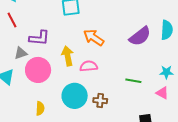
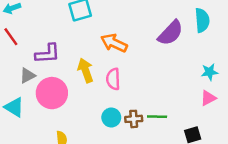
pink semicircle: (89, 66) -> (113, 79), turned -78
green line: (133, 81) -> (157, 117), moved
pink triangle: (162, 93) -> (208, 98), turned -48
cyan circle: (75, 96) -> (111, 117), moved, size x0.6

